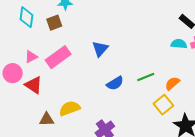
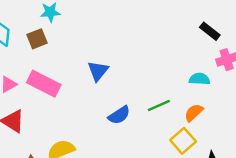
cyan semicircle: (179, 44) -> (199, 79), moved
pink rectangle: (58, 57) -> (44, 84), turned 65

